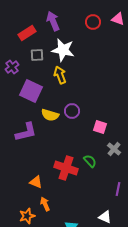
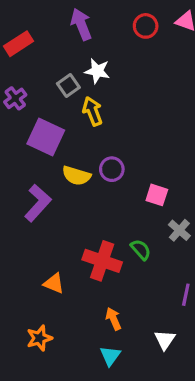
red rectangle: (27, 33) -> (18, 44), moved
white star: (63, 50) -> (97, 71), size x0.7
gray square: (37, 55) -> (68, 85), moved, turned -32
purple L-shape: (26, 132) -> (38, 203), turned -35
orange arrow: (45, 204) -> (113, 319), moved
white triangle: (105, 217) -> (165, 340), turned 40

